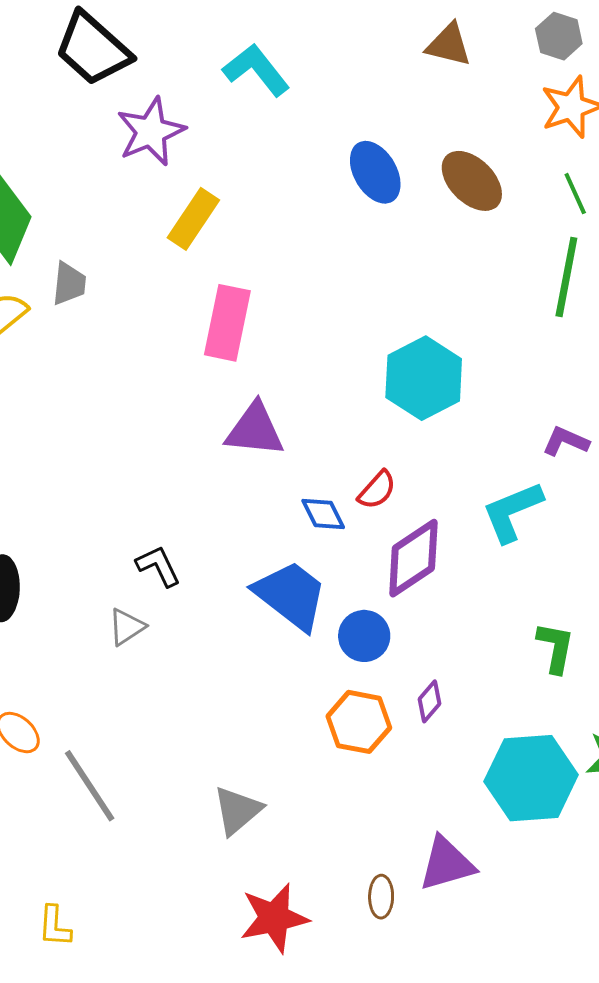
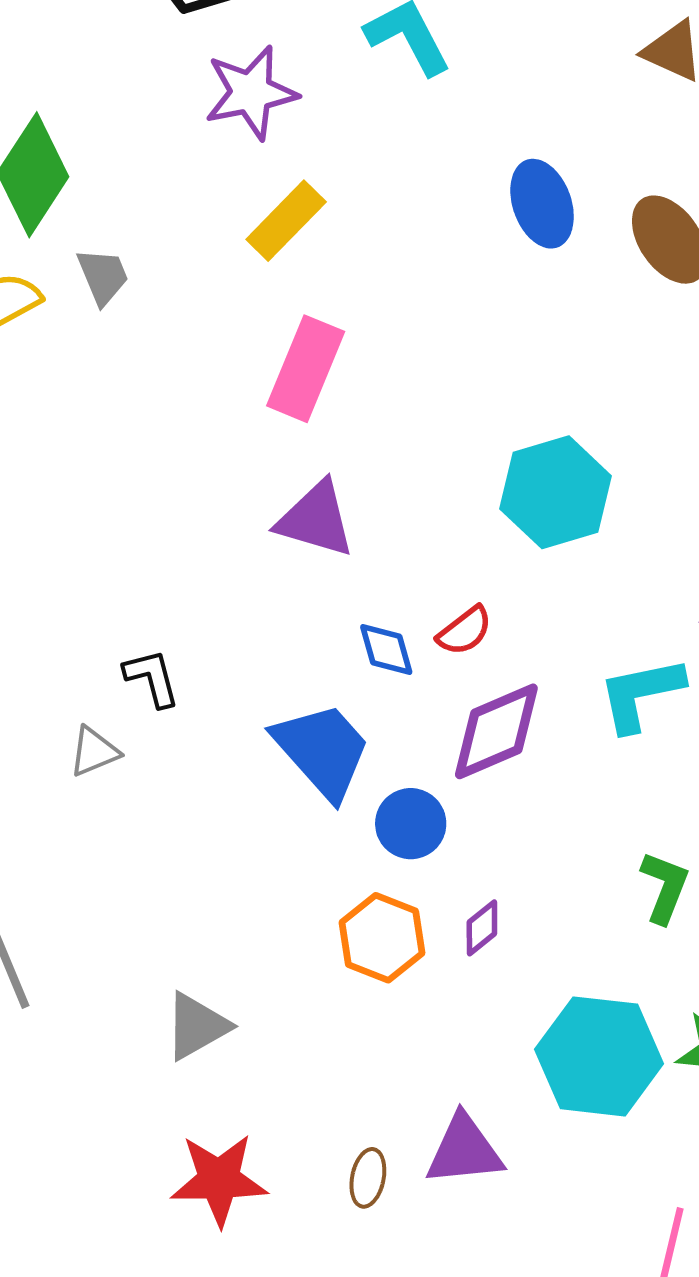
gray trapezoid: (69, 284) -> (103, 276), turned -39

